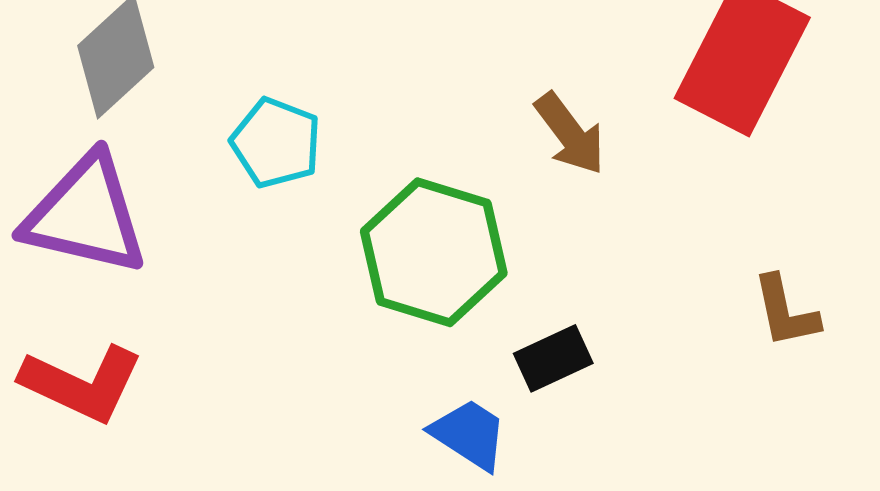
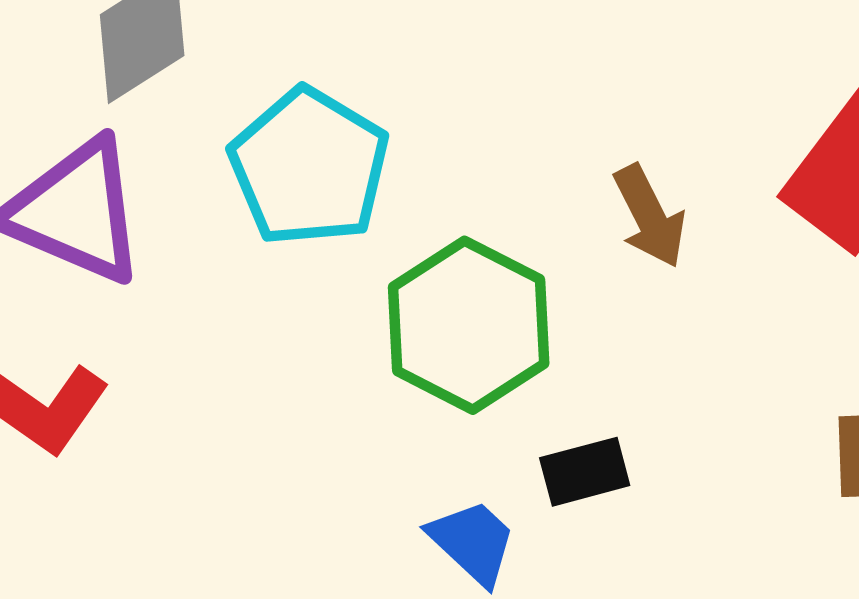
cyan pentagon: (276, 143) -> (309, 167), size x1.5

